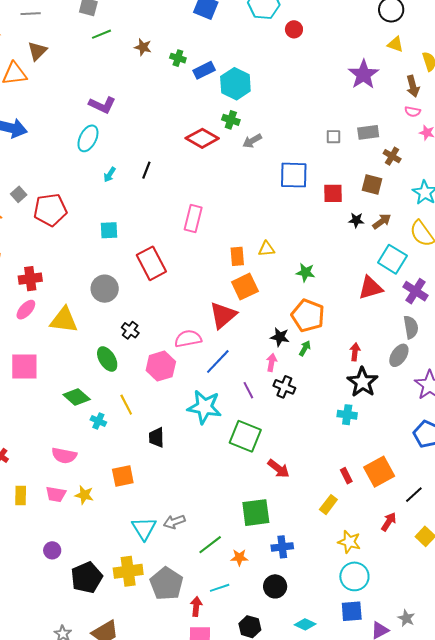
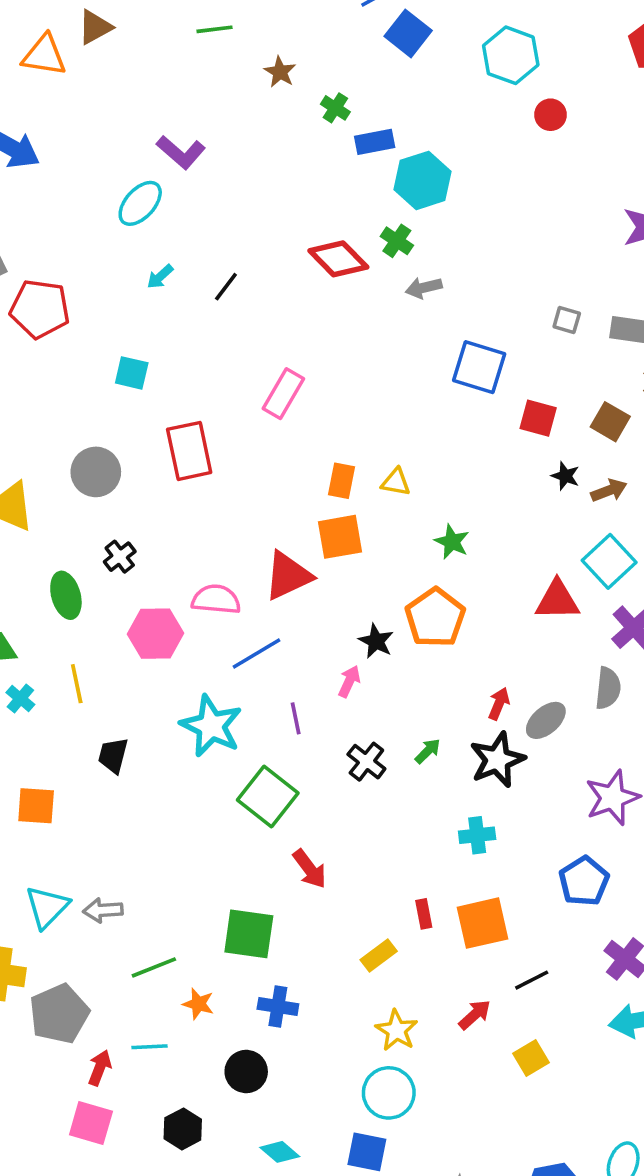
green arrow: (305, 348) -> (428, 751), moved
gray ellipse: (399, 355) -> (546, 720), moved
black cross: (284, 387) -> (366, 762), moved
cyan cross: (347, 415) -> (477, 835), moved, turned -30

